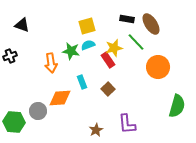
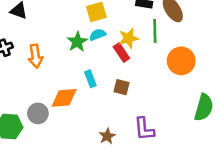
green line: (136, 42) -> (155, 31), turned 42
green star: (71, 51) -> (77, 42), turned 30
orange arrow: (51, 63) -> (36, 56), moved
brown square: (108, 89) -> (121, 87), turned -32

